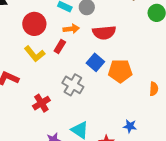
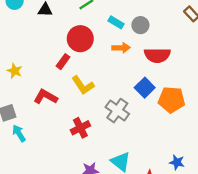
red rectangle: (60, 47) -> (63, 62), moved
yellow L-shape: (35, 54) -> (83, 85), moved

